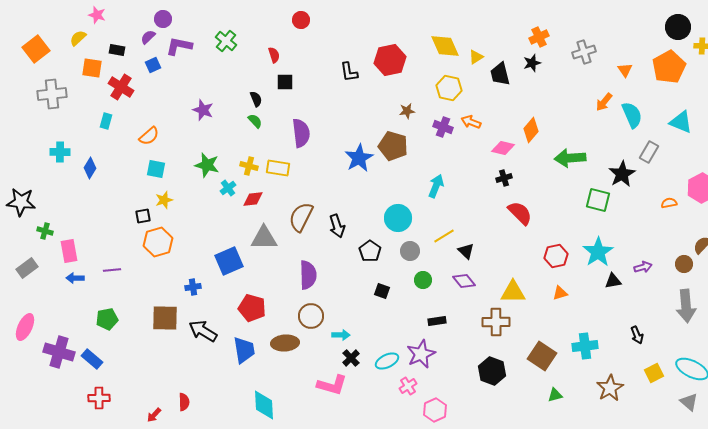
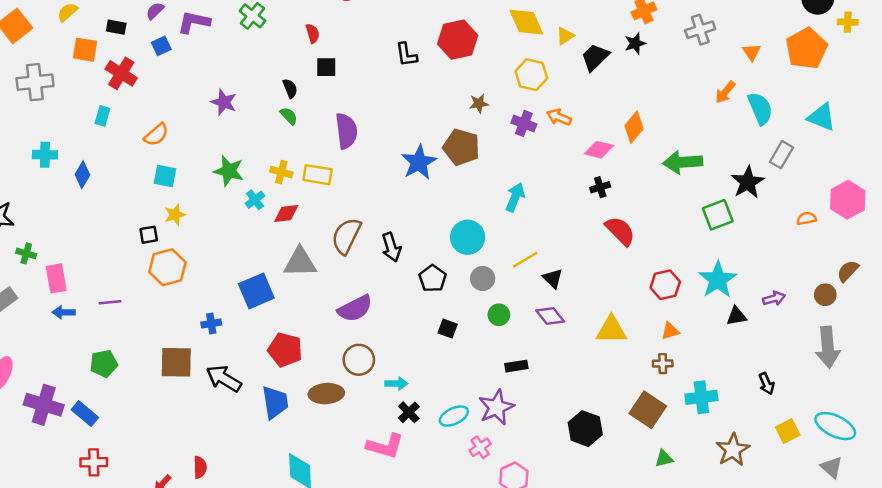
black trapezoid: (500, 74) -> (595, 57), turned 60
green square: (598, 200) -> (718, 215), turned -35
purple semicircle: (308, 275) -> (355, 309), turned 64
brown cross: (496, 322) -> (663, 364), moved, size x0.6

